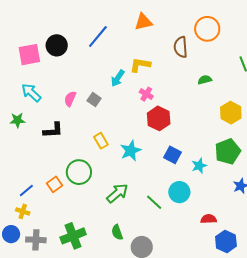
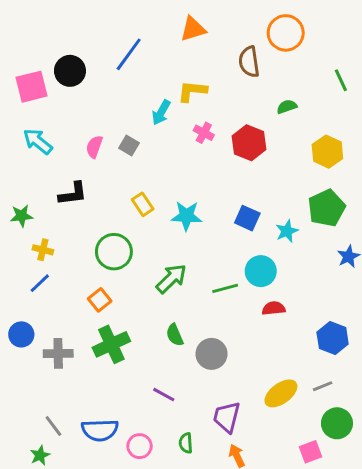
red hexagon: (159, 118) -> (249, 143), moved
green star: (17, 120) -> (21, 216), moved
cyan star: (131, 151) -> (186, 216), turned 30
orange square: (55, 184) -> (100, 300), moved
green line: (154, 202) -> (225, 288), turned -54
yellow cross: (23, 211) -> (43, 250), moved
red semicircle: (209, 219) -> (274, 308), moved
blue circle: (11, 234) -> (21, 334), moved

